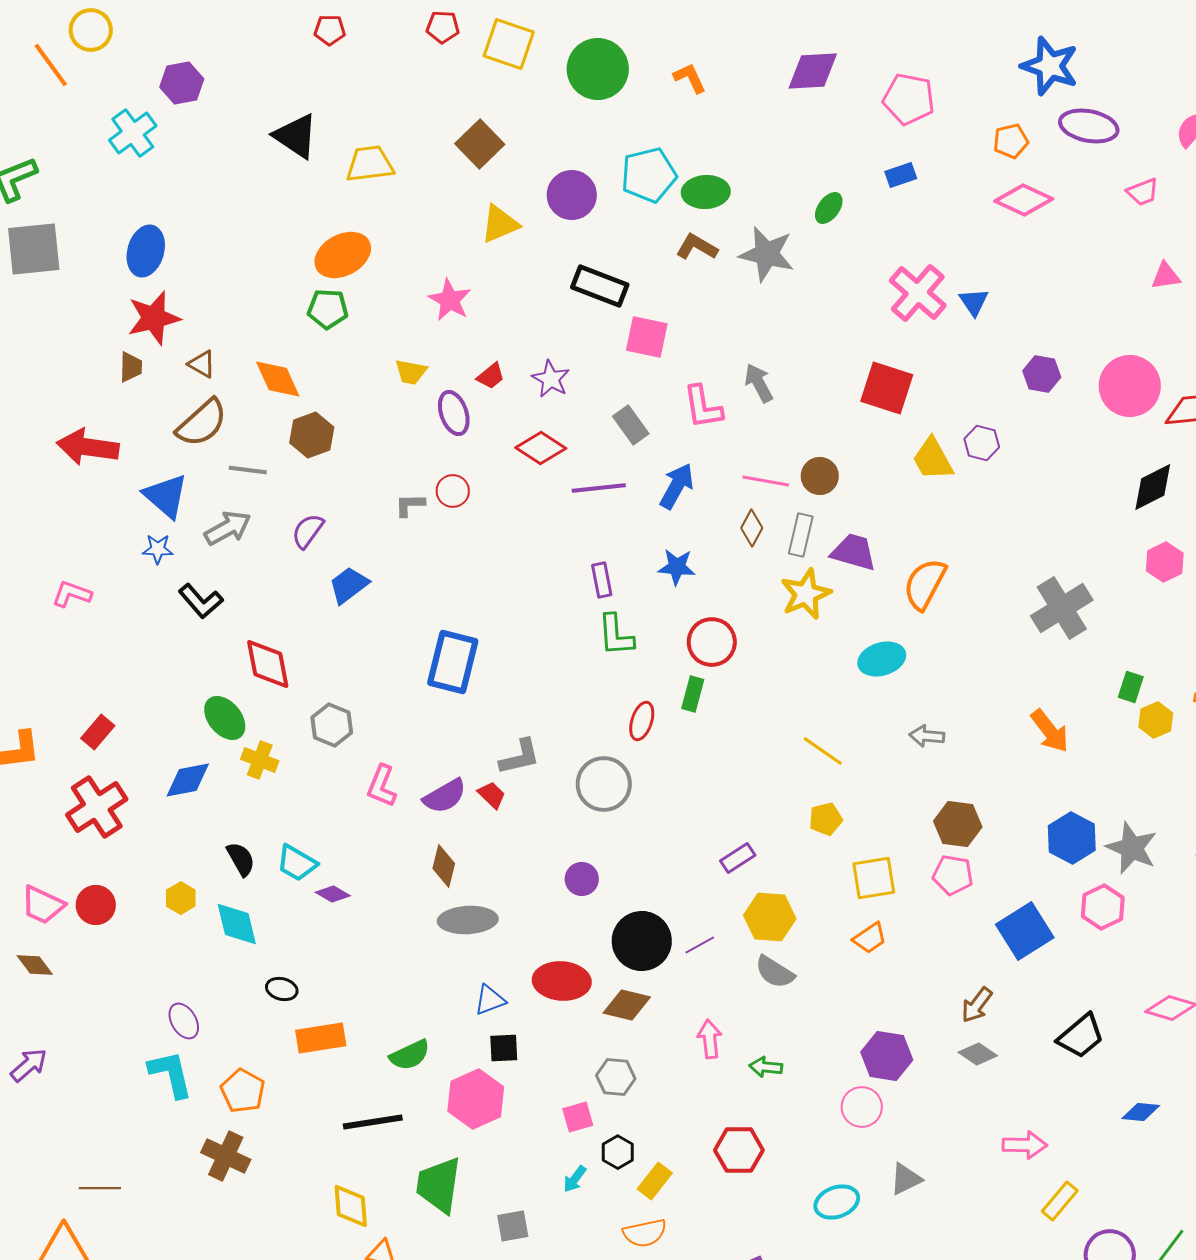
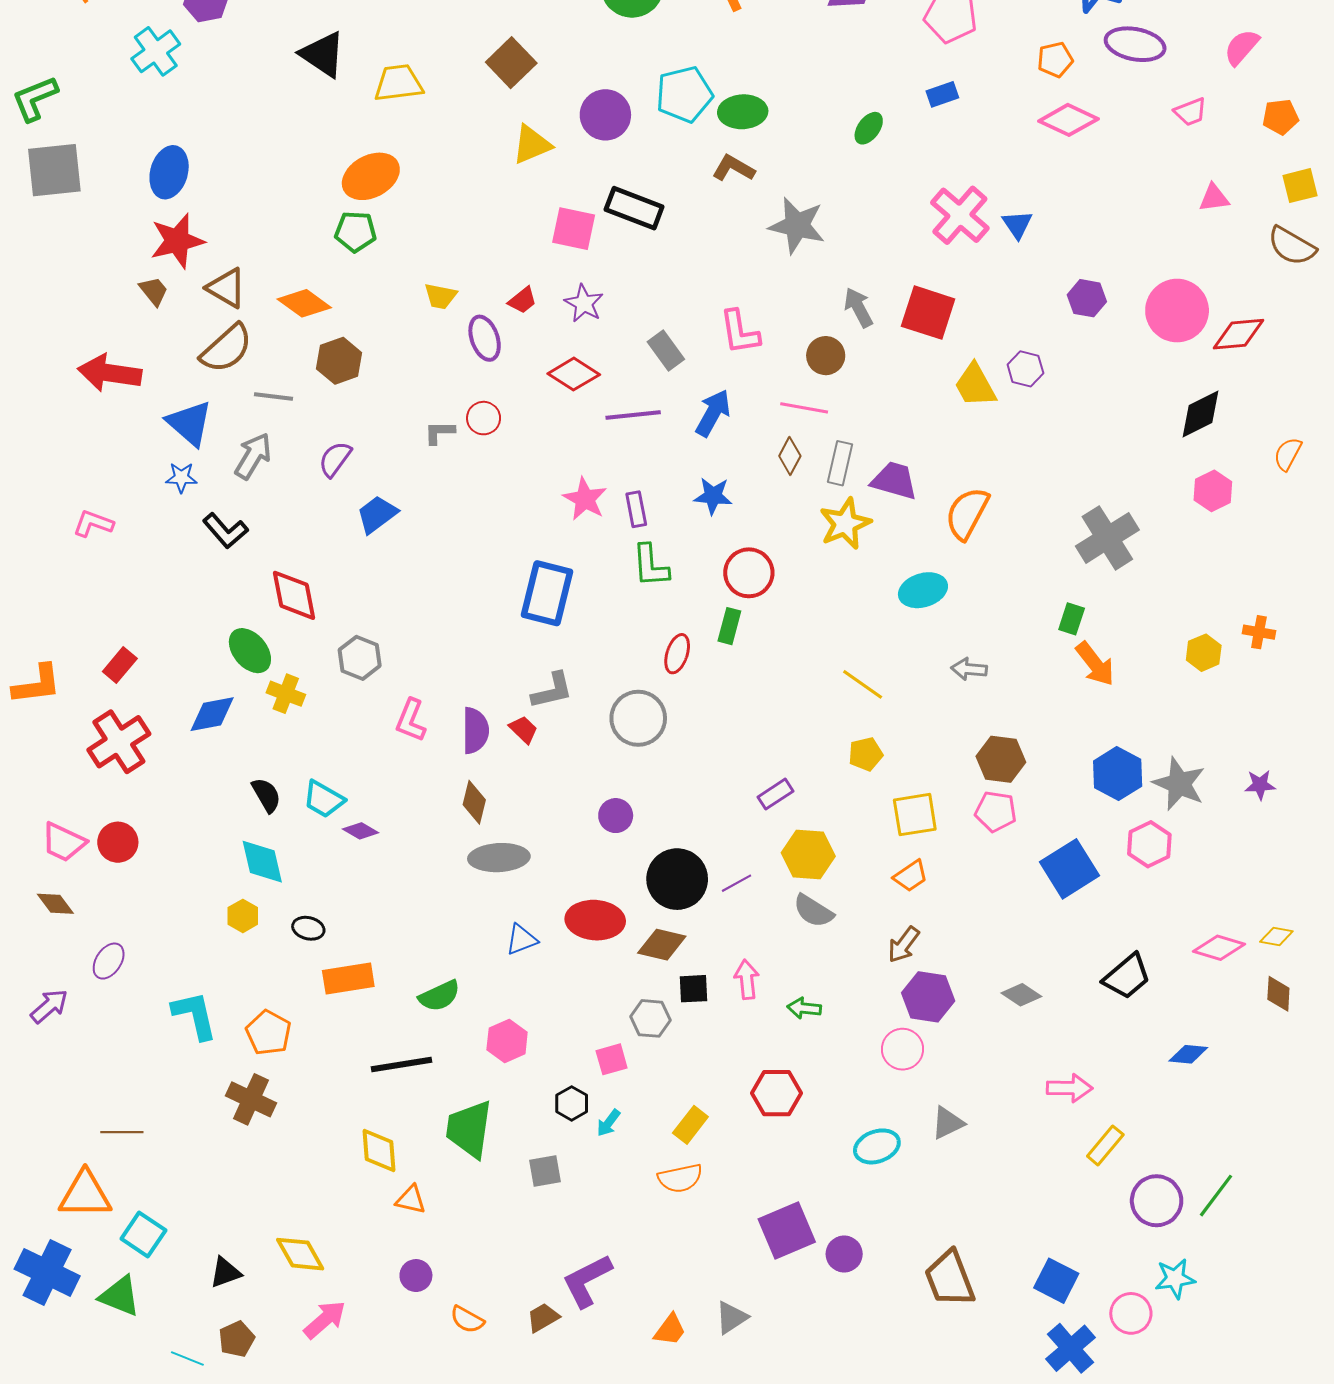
gray star: (767, 254) -> (797, 226), moved
pink star: (450, 300) -> (585, 499), moved
pink square: (647, 337) -> (574, 229), moved
brown triangle: (202, 364) -> (226, 288), size x1.4
brown trapezoid: (131, 367) -> (154, 291), turned -40
orange diamond: (278, 379) -> (304, 303), turned -30
gray arrow: (759, 383) -> (858, 307), moved
brown circle: (820, 476) -> (826, 356), moved
gray arrow: (228, 528) -> (253, 456), turned -30
blue rectangle: (453, 662) -> (547, 593), moved
green rectangle: (1131, 687) -> (1072, 619), moved
purple semicircle: (445, 796) -> (475, 731), turned -60
yellow hexagon: (181, 898) -> (243, 916), moved
brown arrow: (977, 1005) -> (904, 945), moved
purple ellipse: (184, 1021) -> (109, 961), moved, turned 63
black square: (504, 1048) -> (694, 989), moved
pink hexagon: (476, 1099) -> (507, 1041), size x0.7
black hexagon: (618, 1152) -> (572, 1103), moved

